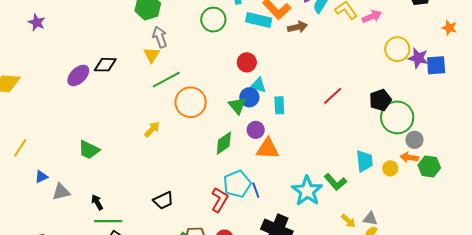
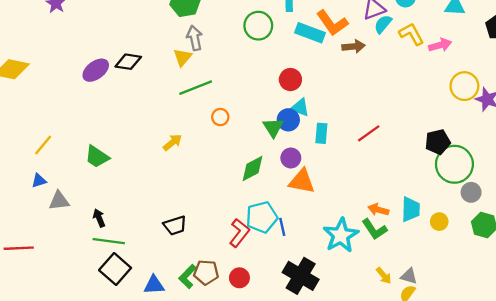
red line: (333, 96) -> (369, 133), moved
orange circle: (191, 102) -> (220, 117), size x0.5
yellow line: (20, 148) -> (43, 145), moved
orange arrow: (409, 157) -> (378, 210), moved

